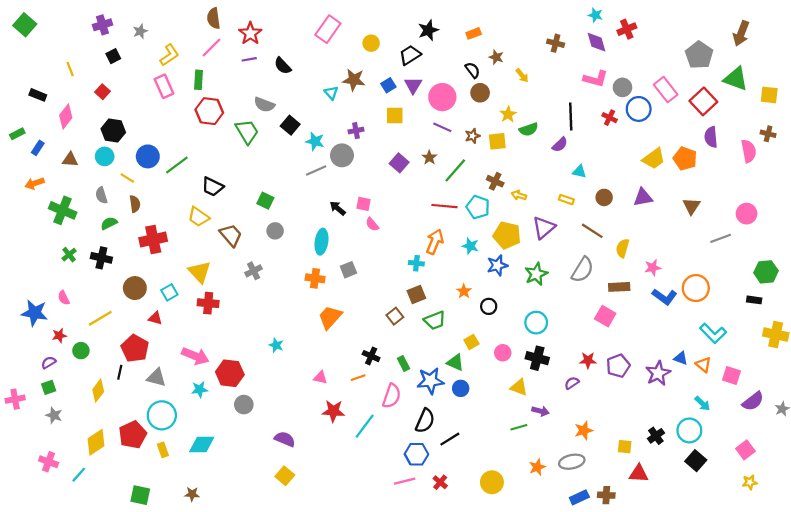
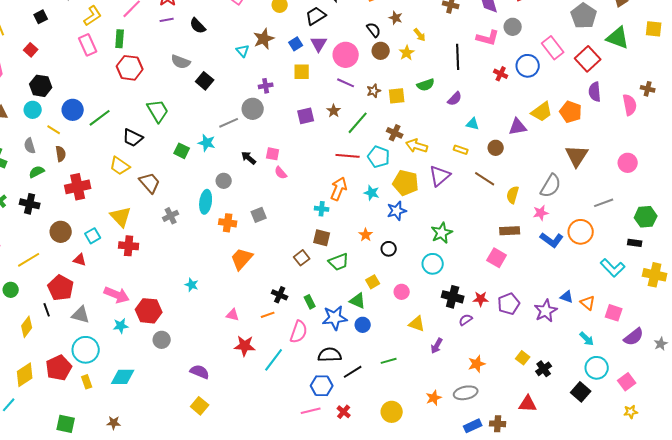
brown star: (354, 80) -> (264, 39), turned -30
gray circle: (622, 87) -> (513, 27), moved
yellow square: (769, 95) -> (654, 29), moved
yellow star: (508, 114) -> (407, 53), moved
black line: (571, 117) -> (458, 57), moved
green trapezoid: (247, 132) -> (158, 111), moved
cyan star: (315, 141) -> (207, 143), moved
purple square: (399, 163) -> (306, 116), turned 36
yellow arrow: (519, 195) -> (417, 146), size x1.5
purple triangle: (643, 197) -> (518, 127), moved
brown triangle: (692, 206) -> (577, 156), size x1.4
gray circle: (275, 231) -> (224, 181), moved
gray line: (721, 238) -> (604, 203), moved
cyan ellipse: (321, 242) -> (206, 202), moved
gray semicircle: (583, 270) -> (551, 186), moved
green star: (536, 274) -> (442, 233), moved
brown square: (416, 295) -> (322, 238), turned 36
cyan L-shape: (713, 333) -> (613, 268), moved
black cross: (537, 358) -> (453, 297), moved
black line: (120, 372) -> (47, 310), turned -32
purple arrow: (540, 411) -> (437, 346), turned 105
black semicircle: (425, 421) -> (330, 355), turned -115
green line: (519, 427) -> (389, 361), moved
cyan circle: (689, 430) -> (597, 368), moved
yellow square: (625, 447) -> (523, 358), moved, turned 32

